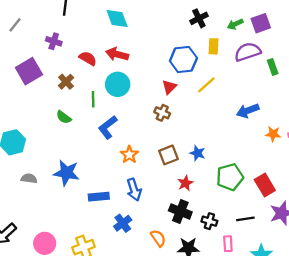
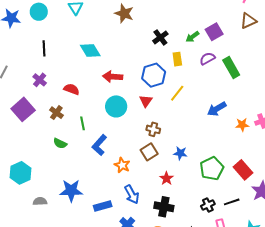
purple cross: (54, 41) -> (40, 80), turned 32
purple semicircle: (248, 52) -> (207, 59), size x0.7
red arrow: (117, 54) -> (113, 77), moved
green rectangle: (273, 67) -> (231, 67), size x1.5
cyan circle: (118, 84) -> (116, 106), moved
brown cross: (162, 113) -> (153, 129), moved
brown square: (168, 155) -> (149, 152), moved
red star: (185, 183) -> (166, 178), moved
black cross: (180, 211) -> (164, 207), moved
black cross: (209, 221) -> (208, 205), moved, turned -32

